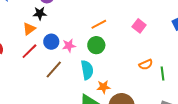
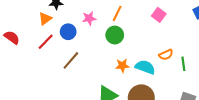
orange line: (99, 24) -> (117, 13), turned -35
pink star: (69, 46) -> (89, 18), moved
cyan semicircle: (87, 70) -> (145, 67), moved, turned -60
orange star: (104, 87) -> (122, 66), moved

